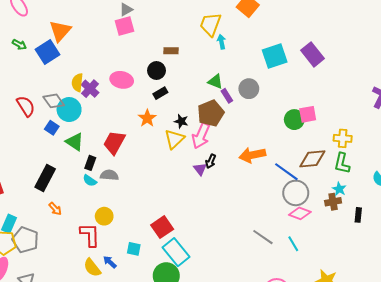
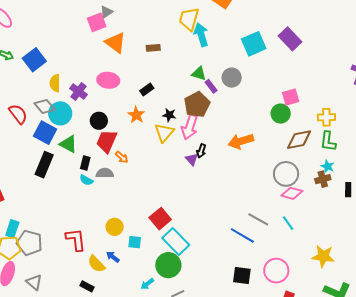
pink square: (125, 26) -> (97, 22), moved
orange triangle: (60, 31) -> (116, 43), moved, turned -30
cyan arrow: (221, 42) -> (201, 35), size x1.6
black circle: (156, 71) -> (99, 121), moved
yellow semicircle: (77, 83) -> (55, 83), moved
green circle: (294, 120) -> (281, 114), moved
blue square: (52, 128) -> (45, 133), size x1.6
blue line: (286, 172) -> (242, 235), moved
black rectangle: (45, 178) -> (44, 165), moved
orange arrow: (55, 209) -> (122, 157), moved
yellow circle: (104, 216) -> (115, 227), moved
red L-shape: (90, 235) -> (76, 240), moved

